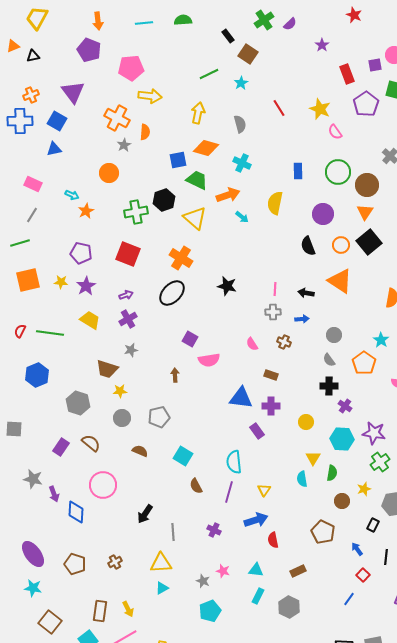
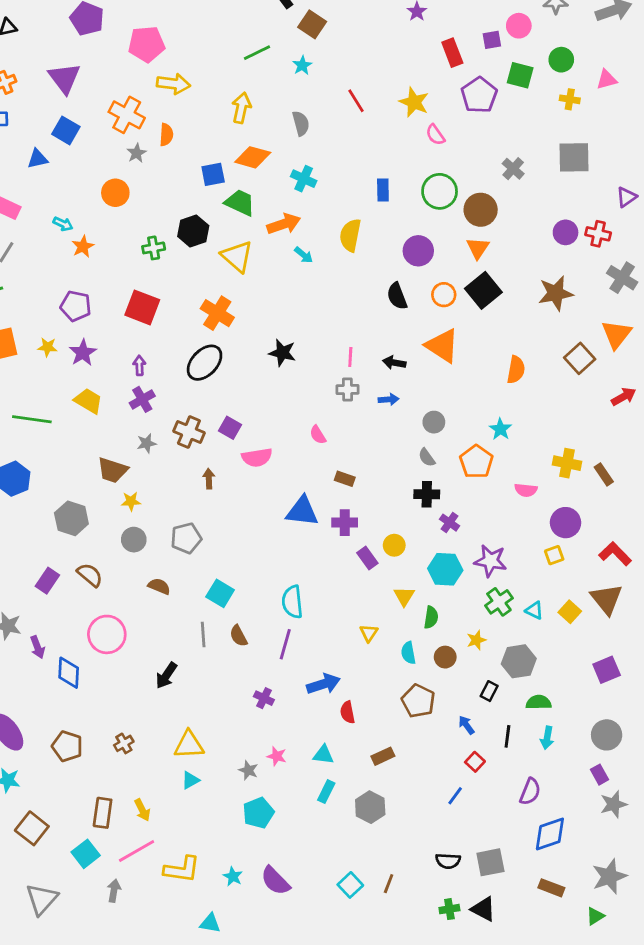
blue square: (57, 121) -> (66, 130), moved
green cross: (136, 212) -> (154, 248), size x0.7
purple arrow: (126, 295) -> (139, 365), turned -72
brown cross: (284, 342) -> (189, 432), moved, size x1.5
purple rectangle: (257, 431) -> (367, 558), moved
cyan semicircle: (302, 479) -> (408, 653), moved
yellow triangle: (264, 490) -> (369, 633), moved
gray line: (173, 532) -> (203, 634), moved

